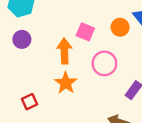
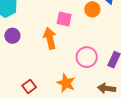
pink circle: (104, 63) -> (87, 57), moved
orange star: (66, 83) -> (66, 83), moved

